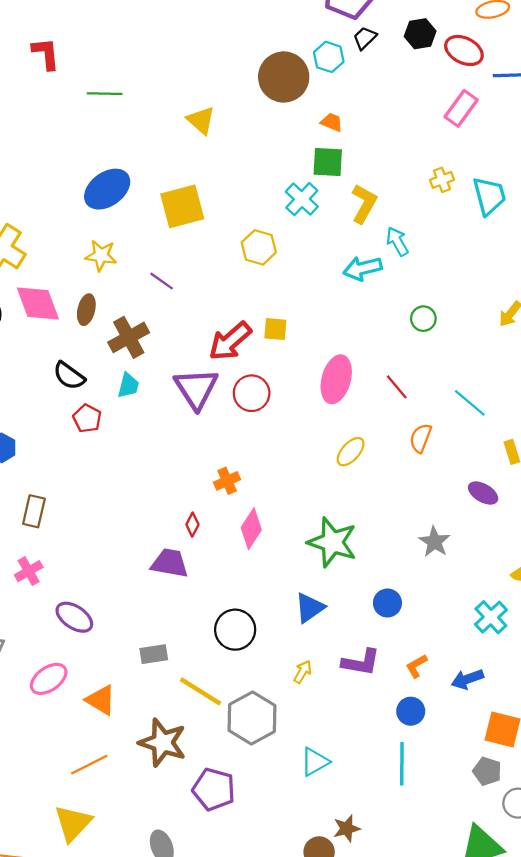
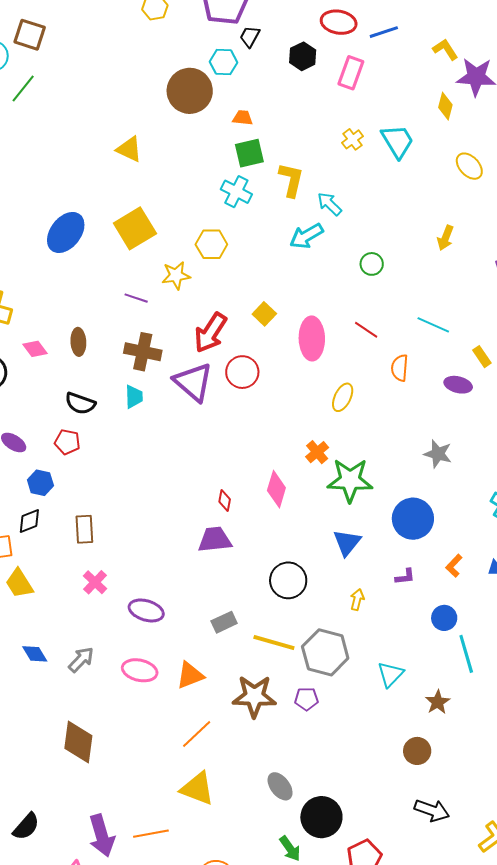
black hexagon: (420, 34) -> (303, 56), moved
green line: (105, 94) -> (23, 88), moved, turned -36
yellow star: (101, 255) -> (176, 275), moved
pink diamond: (38, 303) -> (35, 349), size x0.6
yellow square: (275, 329) -> (264, 314), moved, turned -35
brown cross: (129, 337) -> (143, 352), moved, turned -33
red pentagon: (87, 418) -> (67, 442), moved
orange cross: (227, 481) -> (317, 452), moved
purple ellipse: (483, 493) -> (458, 385), moved
blue circle: (387, 603) -> (413, 519), size x1.6
purple L-shape: (361, 662) -> (405, 577), size x0.6
pink ellipse: (49, 679) -> (140, 670), turned 64
orange triangle: (101, 700) -> (190, 675), turned -36
blue circle: (411, 711) -> (444, 618), moved
purple pentagon: (214, 789) -> (306, 699), moved, size x0.6
yellow triangle: (73, 823) -> (197, 789), turned -36
brown star: (347, 829) -> (438, 702), moved

